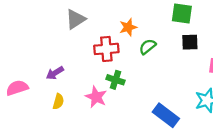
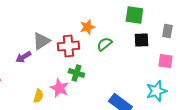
gray triangle: (75, 19) -> (41, 41), moved
purple arrow: (55, 73) -> (23, 57), moved
yellow semicircle: (58, 102) -> (38, 96), moved

